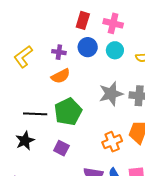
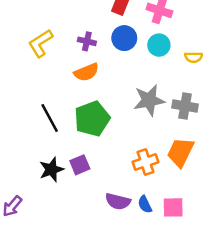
black line: (35, 114) -> (50, 118), turned 55
black star: (25, 141) -> (51, 170), moved
purple square: (61, 148) -> (80, 165), turned 35

